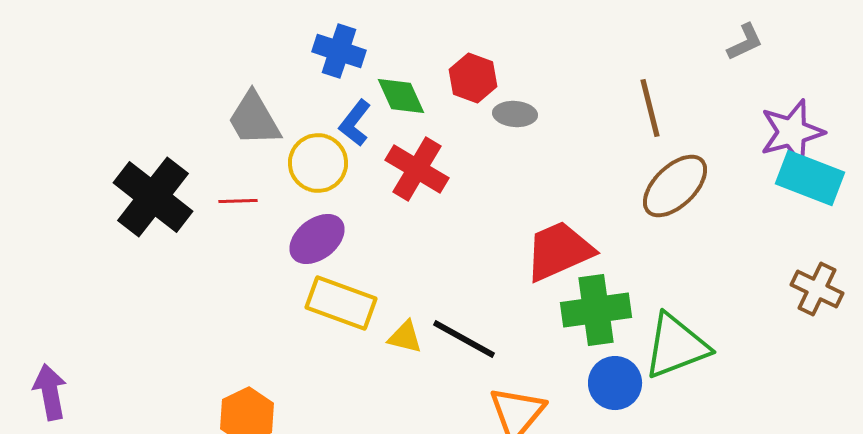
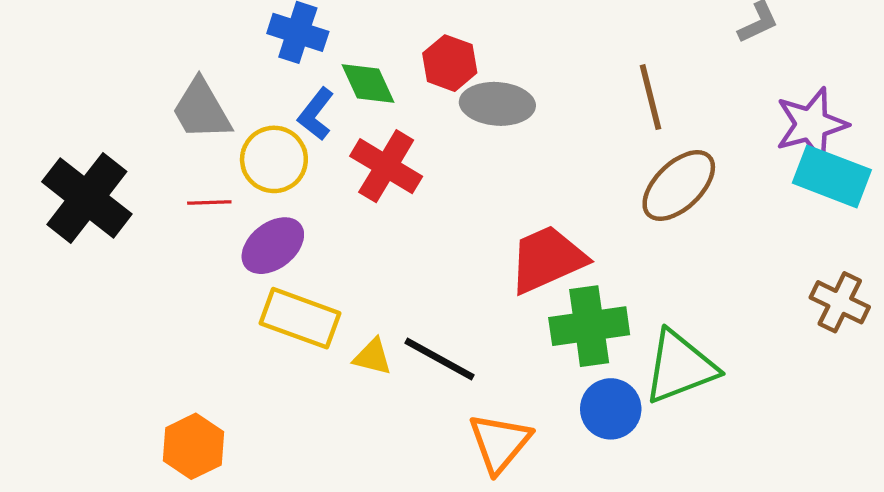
gray ellipse: (515, 114) -> (497, 104), size x1.5
red line: (238, 201) -> (209, 203), moved

